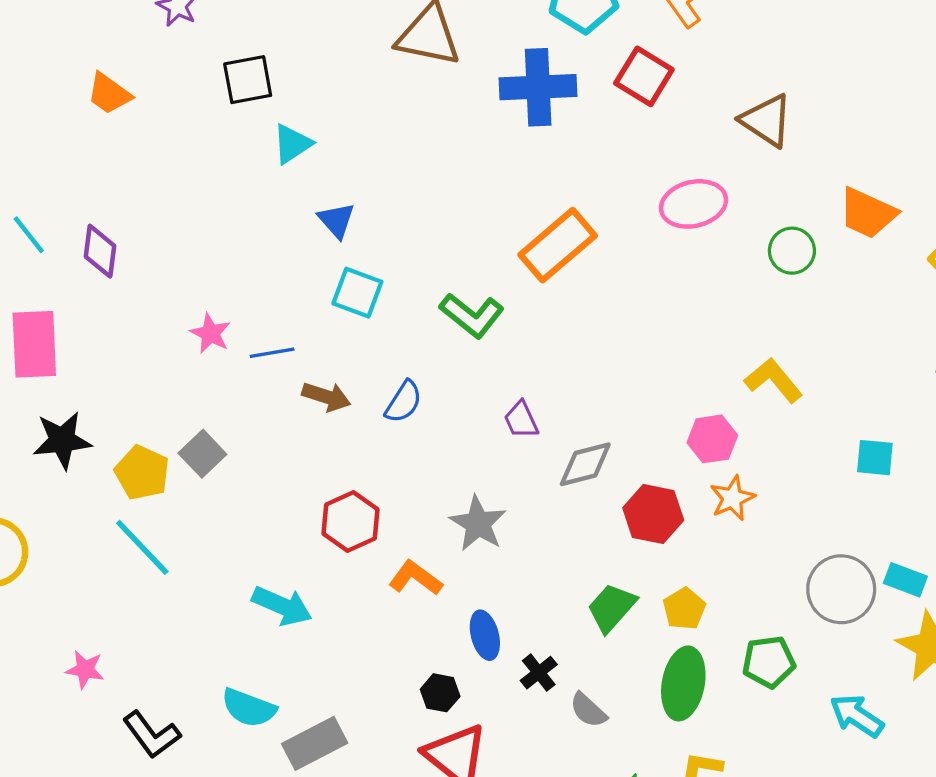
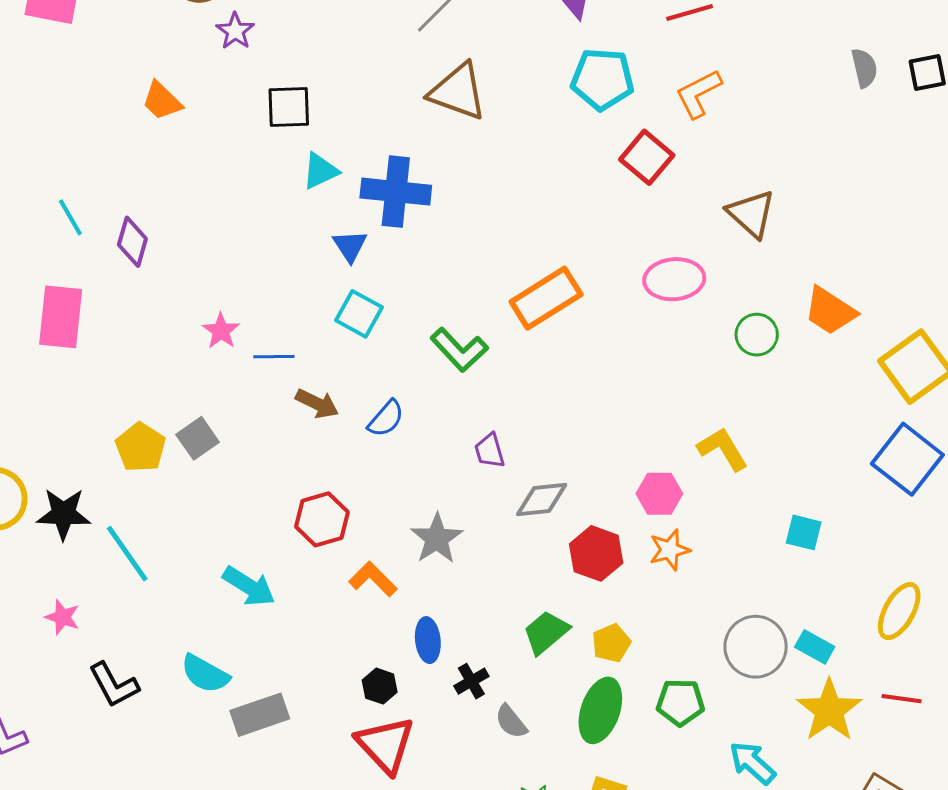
blue cross: (538, 87) -> (396, 192), moved
black star: (62, 440) -> (63, 514), moved
cyan line: (142, 547) -> (127, 554), moved

